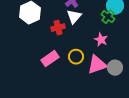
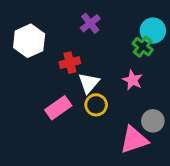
white triangle: (74, 17) -> (89, 83), moved
pink triangle: (97, 65) -> (134, 140), moved

